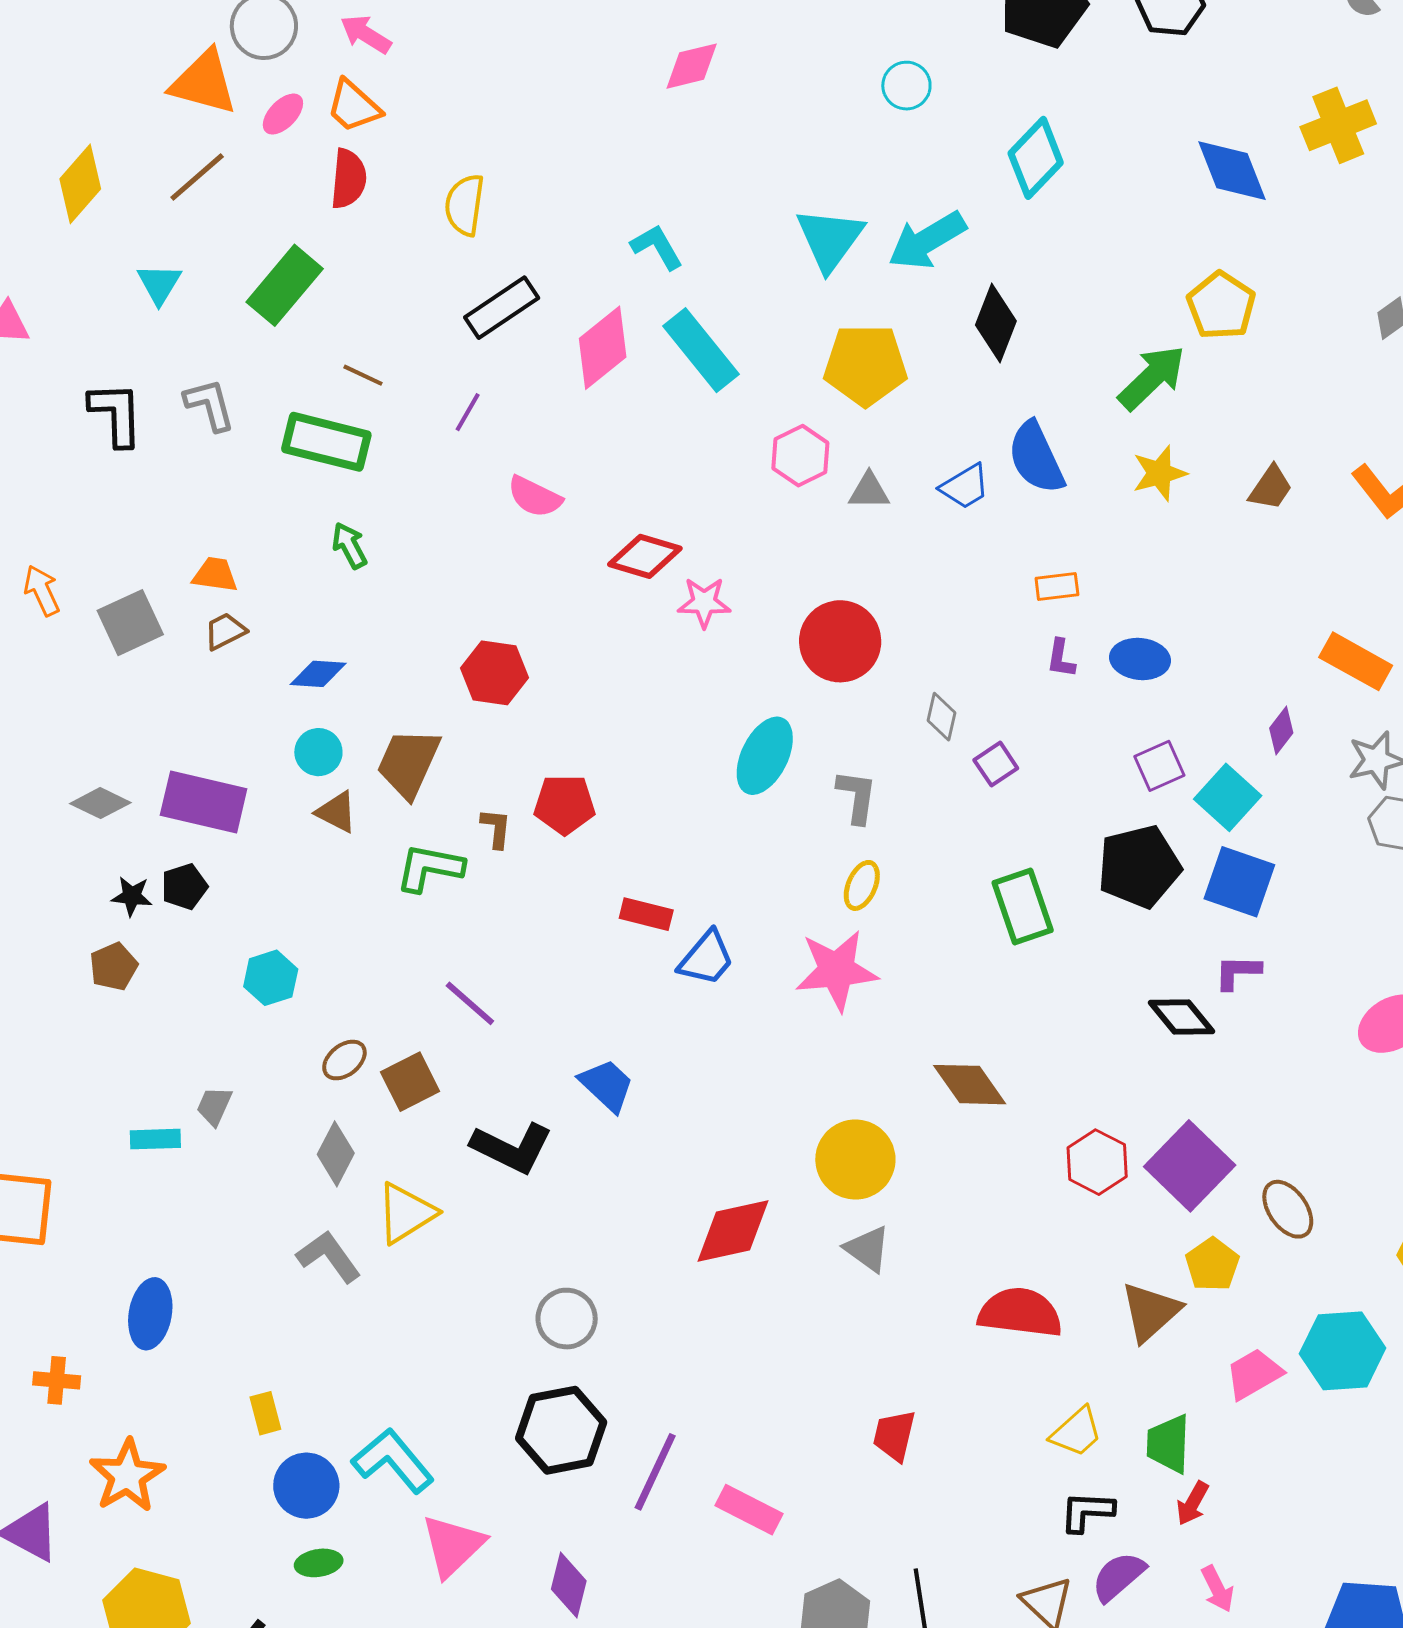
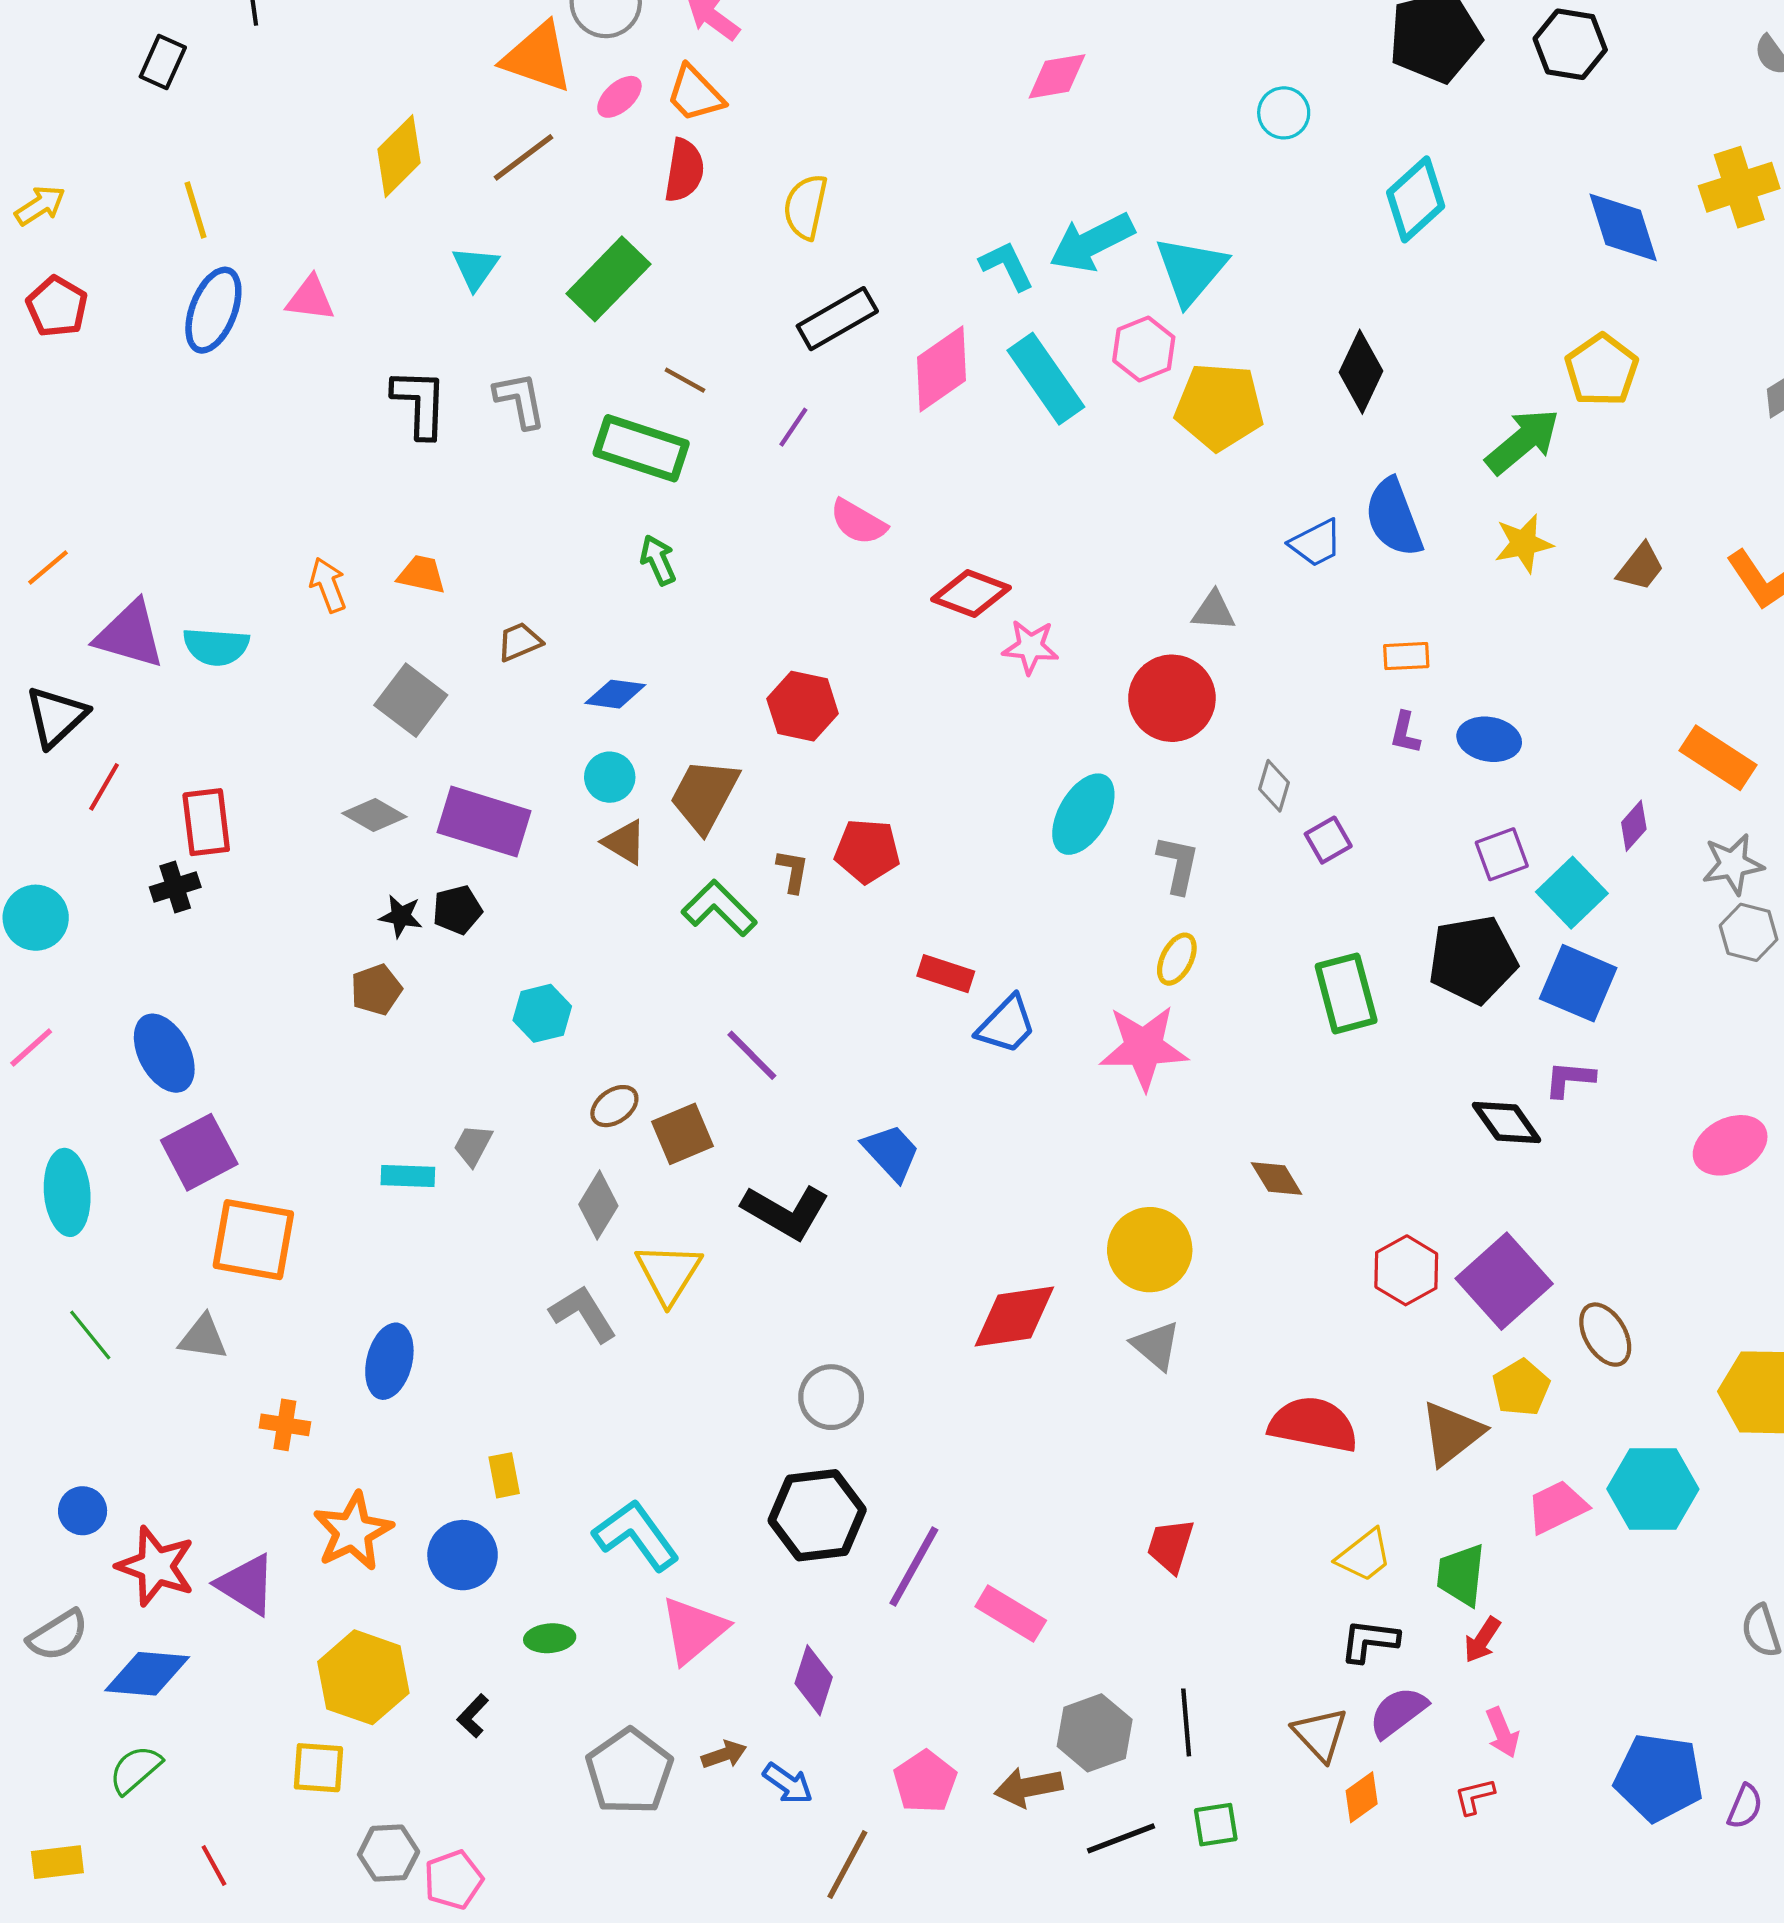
cyan arrow: (927, 241) -> (1092, 242), moved
pink hexagon: (800, 456) -> (1144, 349), moved
gray triangle: (869, 491) -> (1214, 611), moved
orange trapezoid: (215, 575) -> (422, 574), moved
gray square: (130, 623) -> (411, 700), moved, turned -32
green L-shape: (430, 868) -> (719, 908), turned 30
brown diamond: (970, 1085) -> (1277, 1179), size x0.7
yellow triangle: (406, 1213) -> (668, 1273), turned -30
blue circle: (306, 1486) -> (463, 1555), moved

